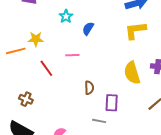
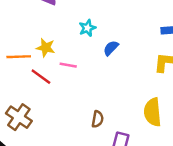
pink line: (72, 55) -> (68, 65), moved
red line: (46, 68) -> (41, 77), moved, turned -30
brown cross: (26, 99) -> (19, 117), size x1.5

